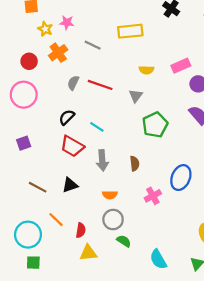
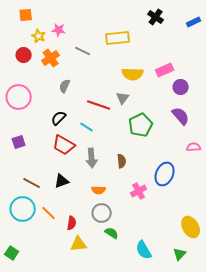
red circle: (29, 61) -> (24, 55), moved
yellow semicircle: (146, 70) -> (133, 74), size x1.5
red line: (100, 85) -> (99, 105), moved
cyan circle: (28, 235) -> (23, 209), moved
green square: (33, 263) -> (12, 253), moved, turned 32

